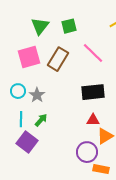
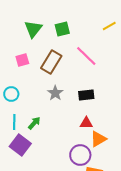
pink square: (29, 57) -> (22, 60), size x0.6
black rectangle: (93, 92) -> (86, 95), size x0.7
gray star: (37, 95) -> (55, 93), moved

